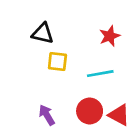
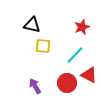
cyan line: (100, 74) -> (75, 55), turned -36
red triangle: (119, 115) -> (89, 75), moved

